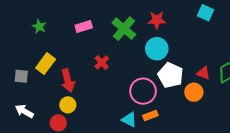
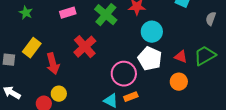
cyan circle: (157, 49) -> (152, 32), moved
red cross: (102, 63) -> (85, 47), size x1.6
orange circle: (194, 92) -> (179, 82), moved
yellow circle: (68, 105) -> (59, 94), moved

